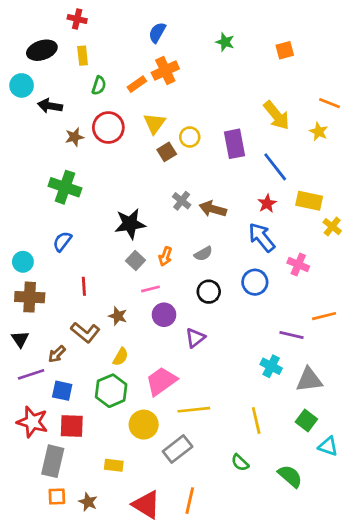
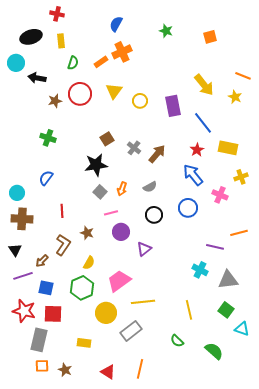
brown square: (167, 152) -> (107, 139), moved
green cross: (65, 187) -> (48, 138), size x0.7
brown arrow: (213, 209) -> (157, 154), turned 114
yellow cross: (332, 227) -> (241, 177), moved, turned 32
brown L-shape: (85, 332) -> (63, 245), turned -95
red triangle: (146, 505) -> (108, 372), size x0.7

